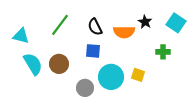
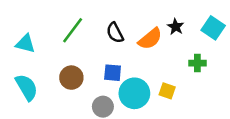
orange semicircle: (124, 32) -> (150, 39), turned -40
blue square: (93, 51) -> (113, 73), moved
cyan semicircle: (33, 64) -> (27, 87), moved

